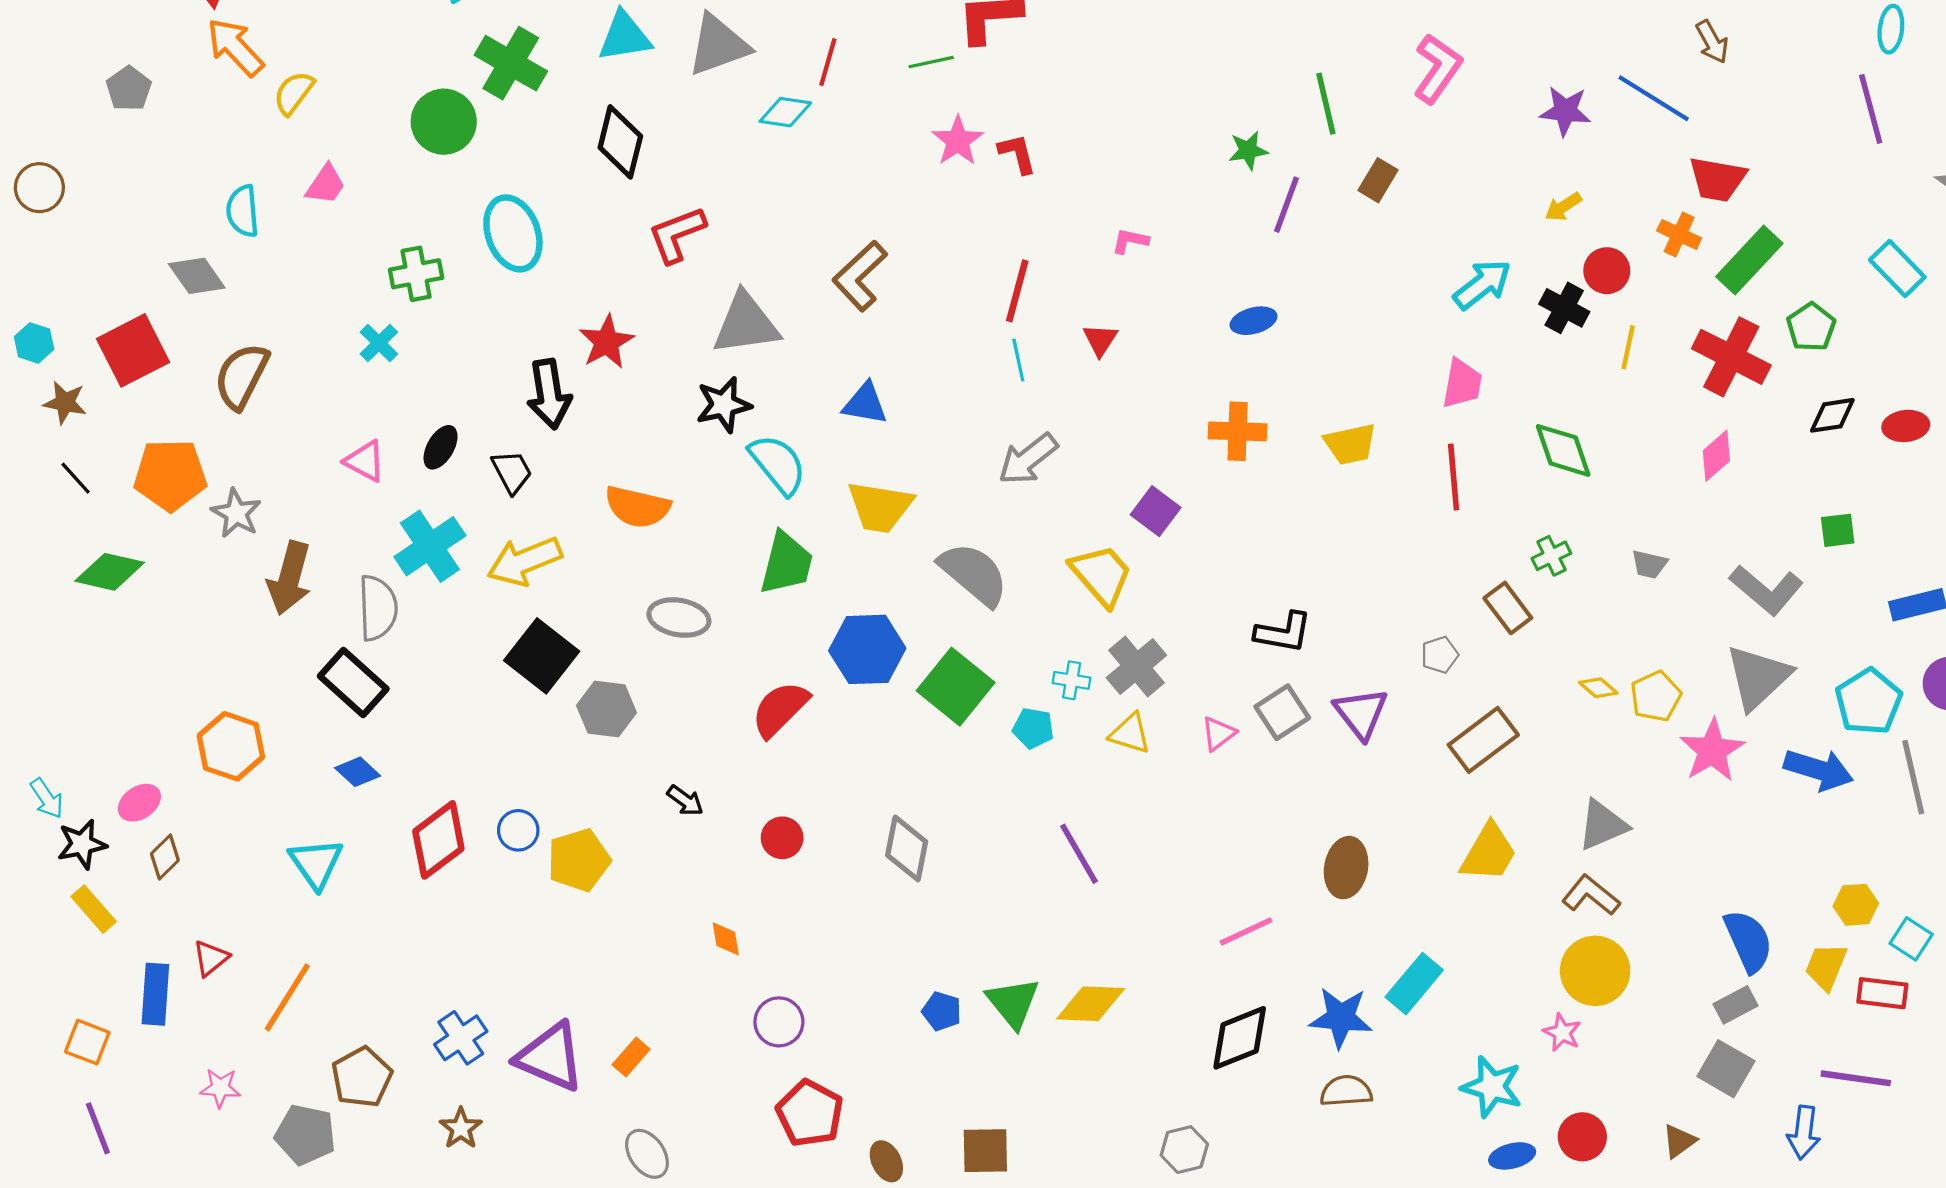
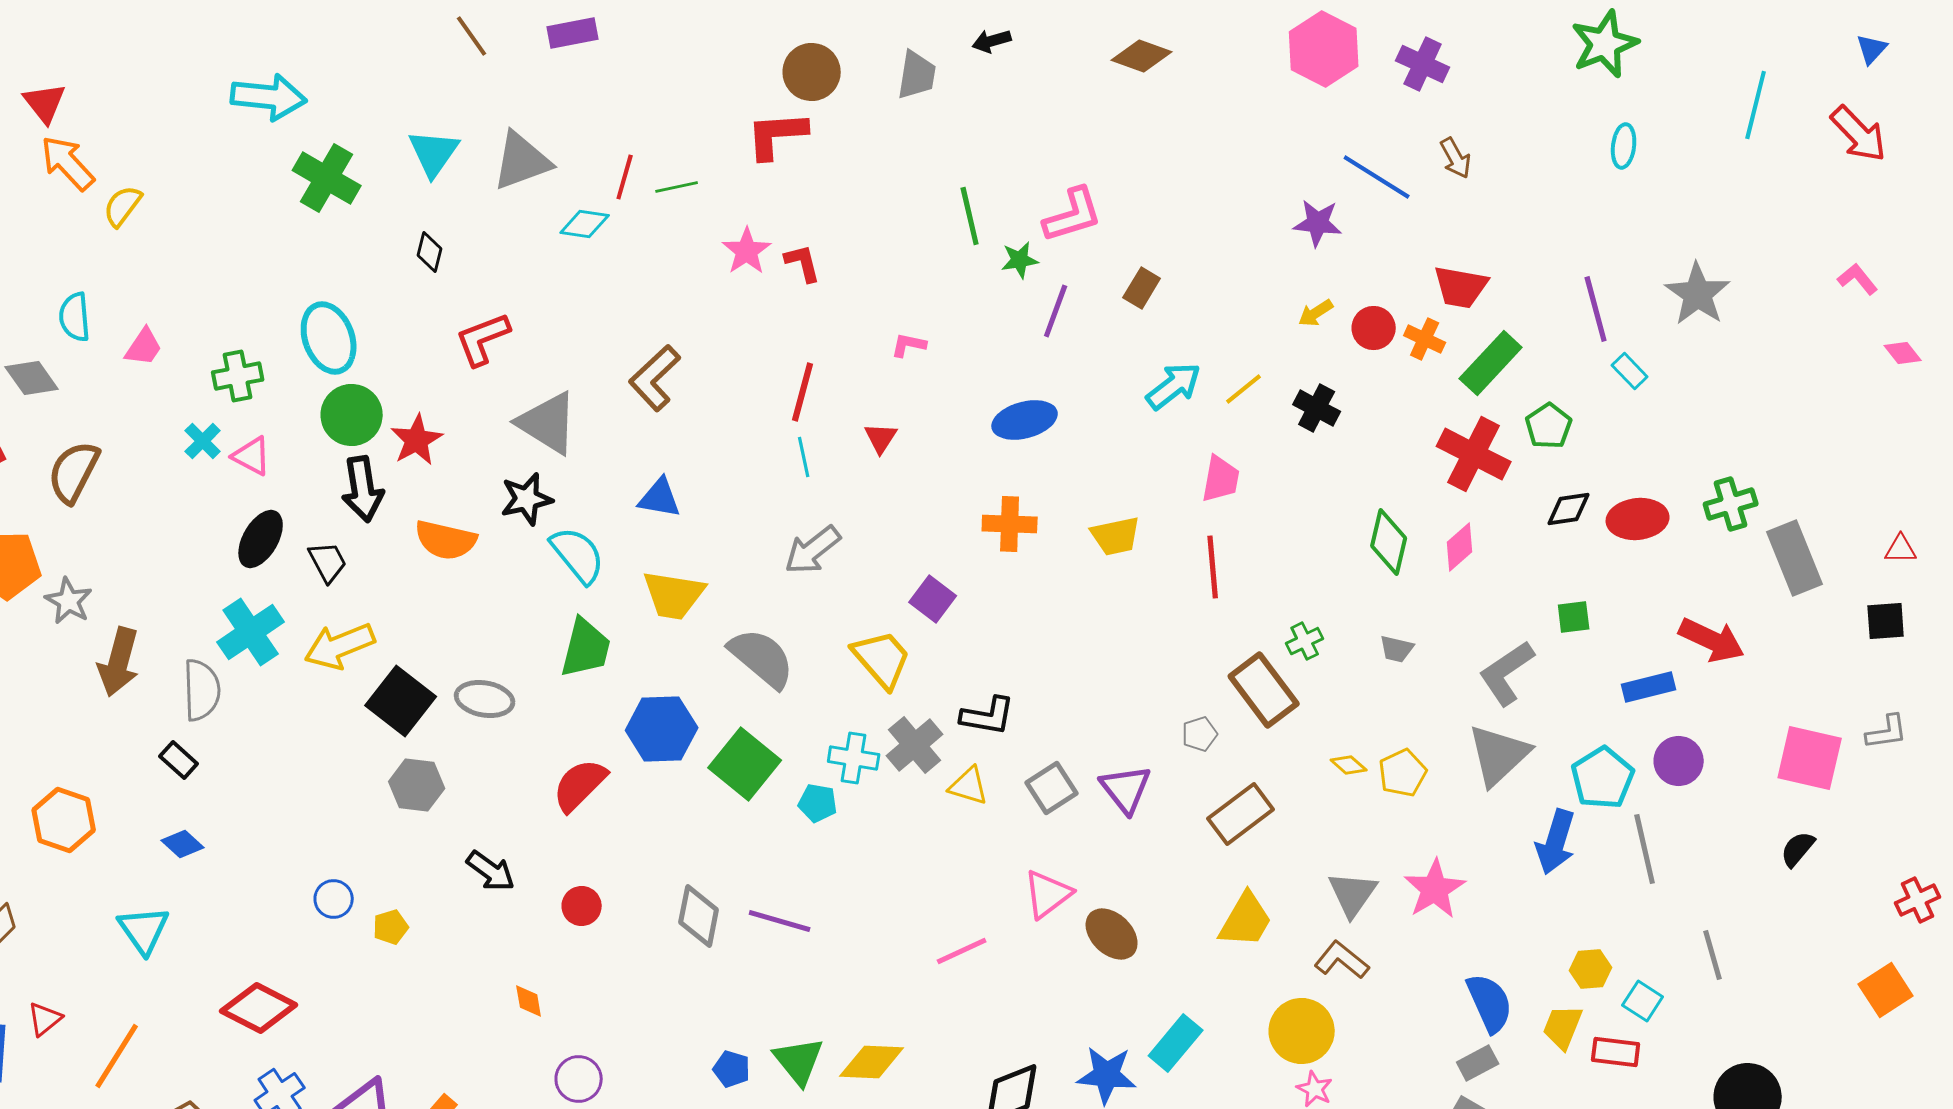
cyan triangle: (625, 37) -> (434, 153), turned -46
green line: (931, 62) -> (677, 187), moved
pink L-shape: (1438, 68) -> (1073, 215), moved, turned 38
blue line: (1654, 98) -> (1377, 177), moved
green line: (1326, 104) -> (970, 216), moved
purple line: (1871, 109) -> (1596, 309), moved
green circle: (444, 122) -> (352, 415), moved
black diamond: (620, 142) -> (430, 252), size x0.6
pink trapezoid: (326, 184) -> (144, 347), moved
cyan rectangle: (1897, 269) -> (1630, 371), size x0.7
red circle: (1607, 271) -> (1374, 328), moved
cyan arrow: (1482, 284) -> (1174, 386), moved
blue ellipse: (1254, 321) -> (1025, 420), size x1.5
gray triangle: (746, 324) -> (548, 423), turned 40
yellow line: (1628, 347) -> (1244, 389), moved, turned 39
red ellipse: (1906, 426) -> (1638, 519), size x1.4
black ellipse: (441, 447) -> (261, 539), size x1.4
green diamond: (1563, 450) -> (1389, 542), moved, turned 32
pink triangle: (365, 461) -> (252, 456), moved
orange semicircle: (637, 507) -> (446, 540), moved
gray L-shape: (1766, 590) -> (1507, 673), turned 106
brown rectangle: (1508, 608) -> (1264, 690), size x1.5
black L-shape: (1283, 632) -> (988, 716), moved
black square: (542, 656) -> (401, 701), moved
cyan cross: (1072, 680) -> (854, 758), size x1.4
black rectangle: (353, 682) -> (179, 760), size x0.6
yellow triangle: (1130, 734) -> (969, 786), moved
pink triangle: (1218, 734) -> (1048, 894), moved, size x1.5
pink star: (1712, 751) -> (1435, 889), moved
blue arrow: (1819, 770) -> (1556, 842), turned 90
black arrow: (685, 801) -> (491, 871), size x1.4
gray triangle: (1603, 825) -> (1353, 894), turned -32
red diamond: (438, 840) -> (259, 1008), moved, turned 64
purple line: (1079, 854) -> (780, 921), moved, turned -44
yellow pentagon: (579, 860) -> (391, 927), size x0.6
brown ellipse: (1346, 868) -> (1112, 934), turned -56
pink line: (1246, 931) -> (962, 951), moved
yellow circle: (1595, 971) -> (1302, 1031), moved

